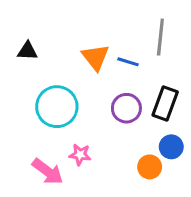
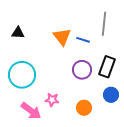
cyan circle: (57, 107) -> (22, 75), moved
orange circle: (150, 167) -> (84, 108), moved

